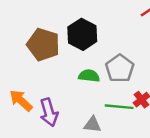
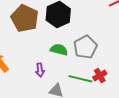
purple arrow: (49, 112) -> (40, 70), moved, size x0.6

